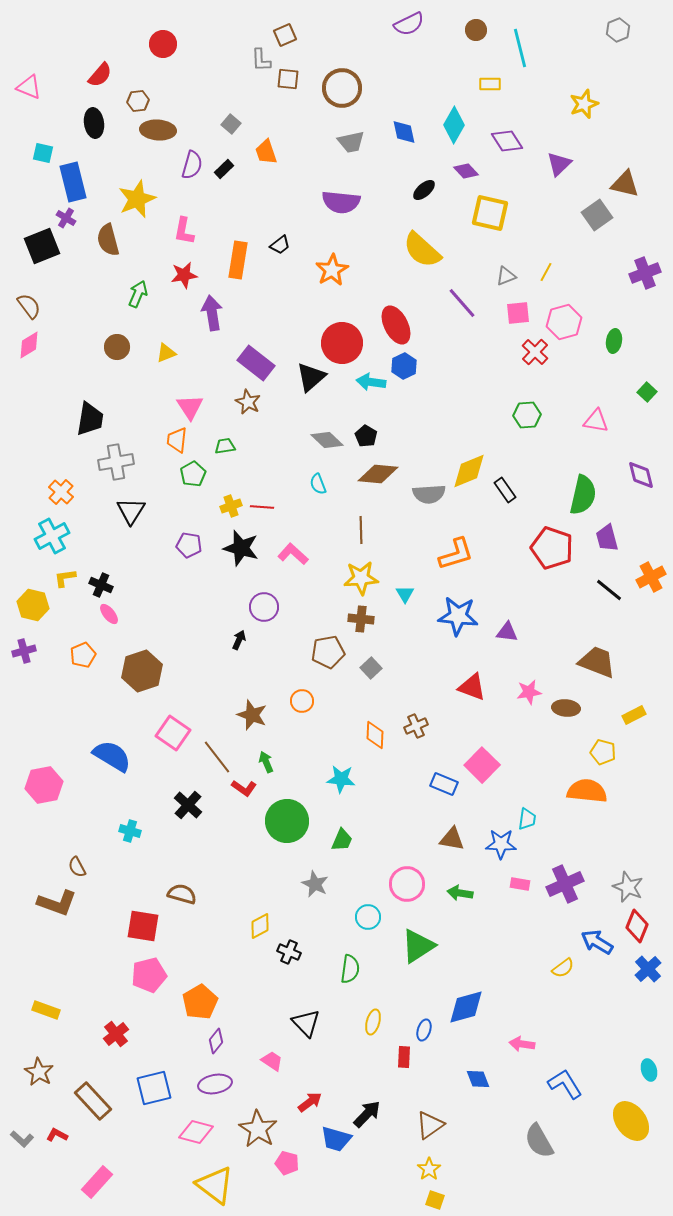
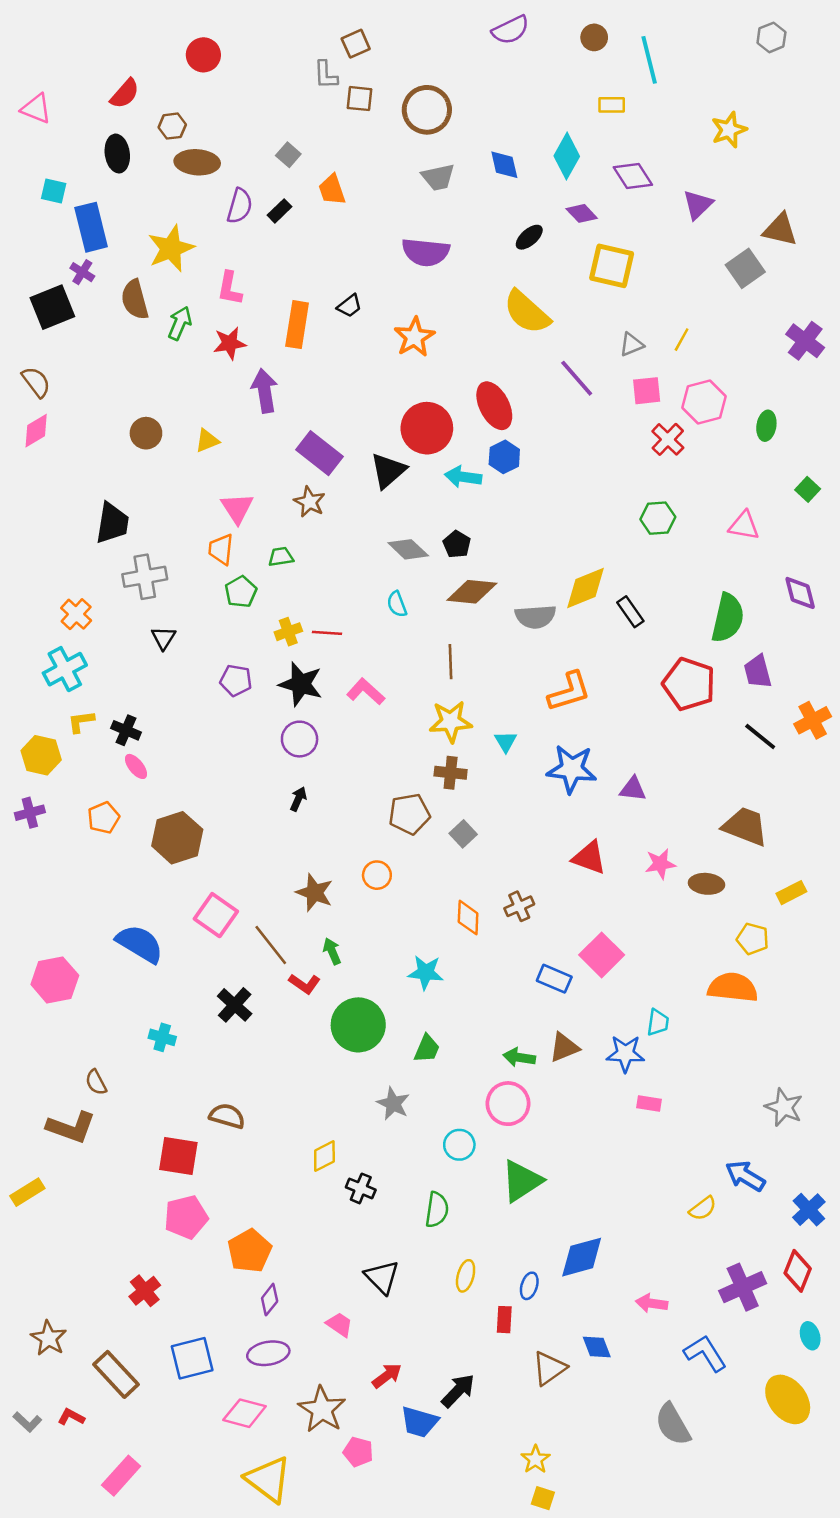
purple cross: (645, 273) -> (805, 341), turned -32
green arrow: (138, 294) -> (180, 323), moved
black triangle: (131, 511) -> (163, 638), size x0.7
purple circle: (264, 607) -> (300, 739), moved
brown triangle: (452, 839) -> (564, 1047), turned -32
purple cross: (565, 884) -> (743, 1287), moved
green arrow: (460, 893) -> (519, 1057), moved
red diamond: (637, 926) -> (798, 1271), moved
yellow rectangle: (46, 1010) -> (27, 1192), moved, turned -52
brown triangle: (430, 1125) -> (549, 1368), moved

